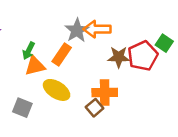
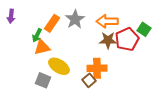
orange arrow: (97, 29) -> (107, 21), moved
orange rectangle: (62, 54) -> (52, 23), moved
gray square: (22, 108) -> (43, 80), moved

